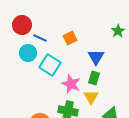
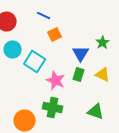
green star: (118, 31) -> (103, 42), moved
blue line: (40, 38) -> (44, 16), moved
yellow triangle: (91, 97) -> (103, 74), moved, turned -35

